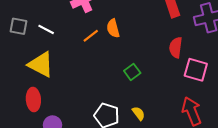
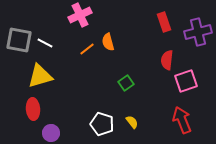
gray square: (19, 26) -> (19, 40), size x1.5
yellow triangle: (41, 64) -> (40, 76), turned -44
pink square: (196, 70) -> (186, 81), turned -35

